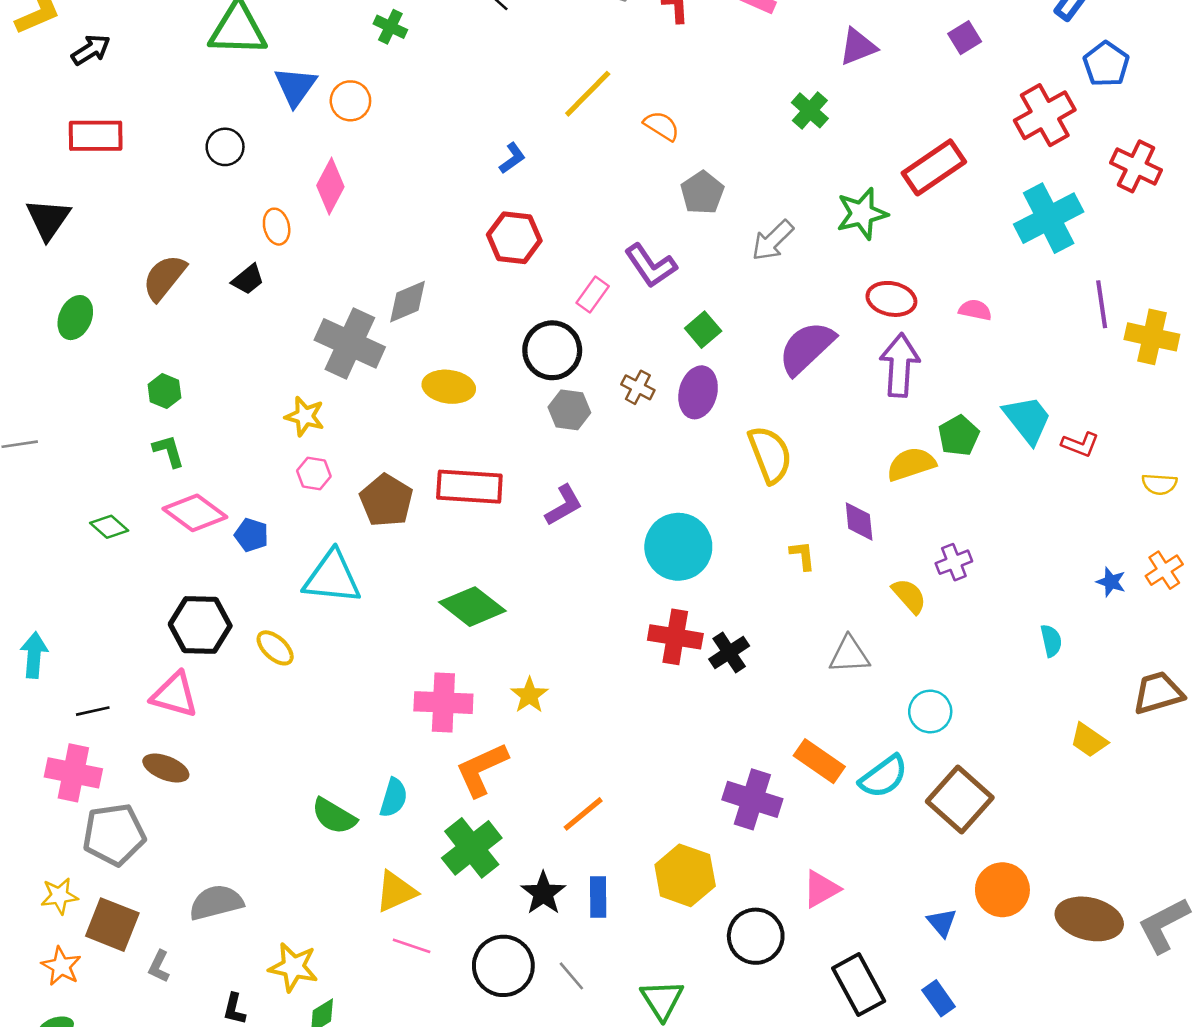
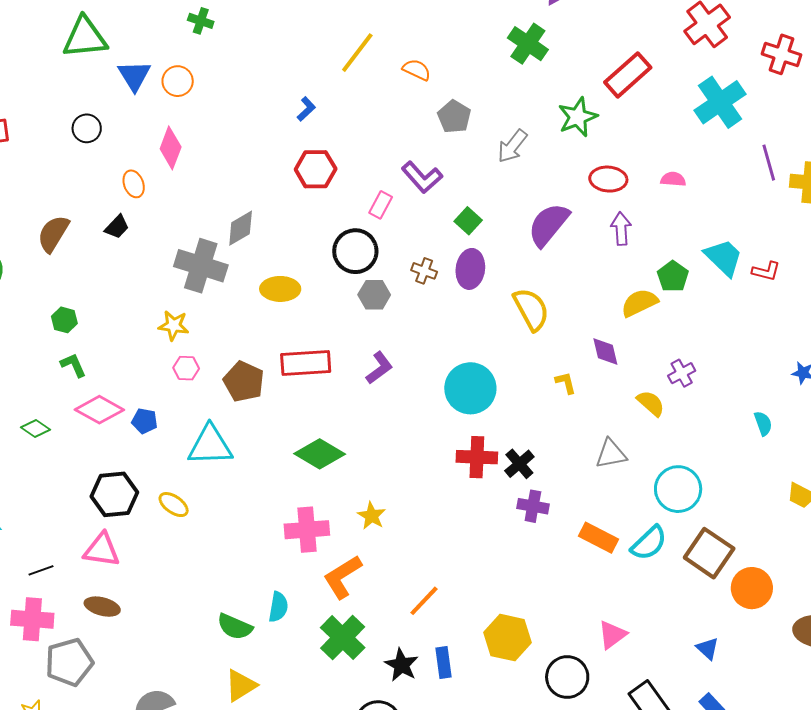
green cross: (810, 110) -> (528, 44), size x1.4
purple arrow: (900, 365) -> (621, 229), size x0.7
cyan circle: (930, 712) -> (678, 489), size x1.4
purple cross: (752, 799) -> (533, 506), moved, size x0.7
orange circle: (1002, 890) -> (752, 588), moved
yellow triangle: (396, 892) -> (241, 685), moved

